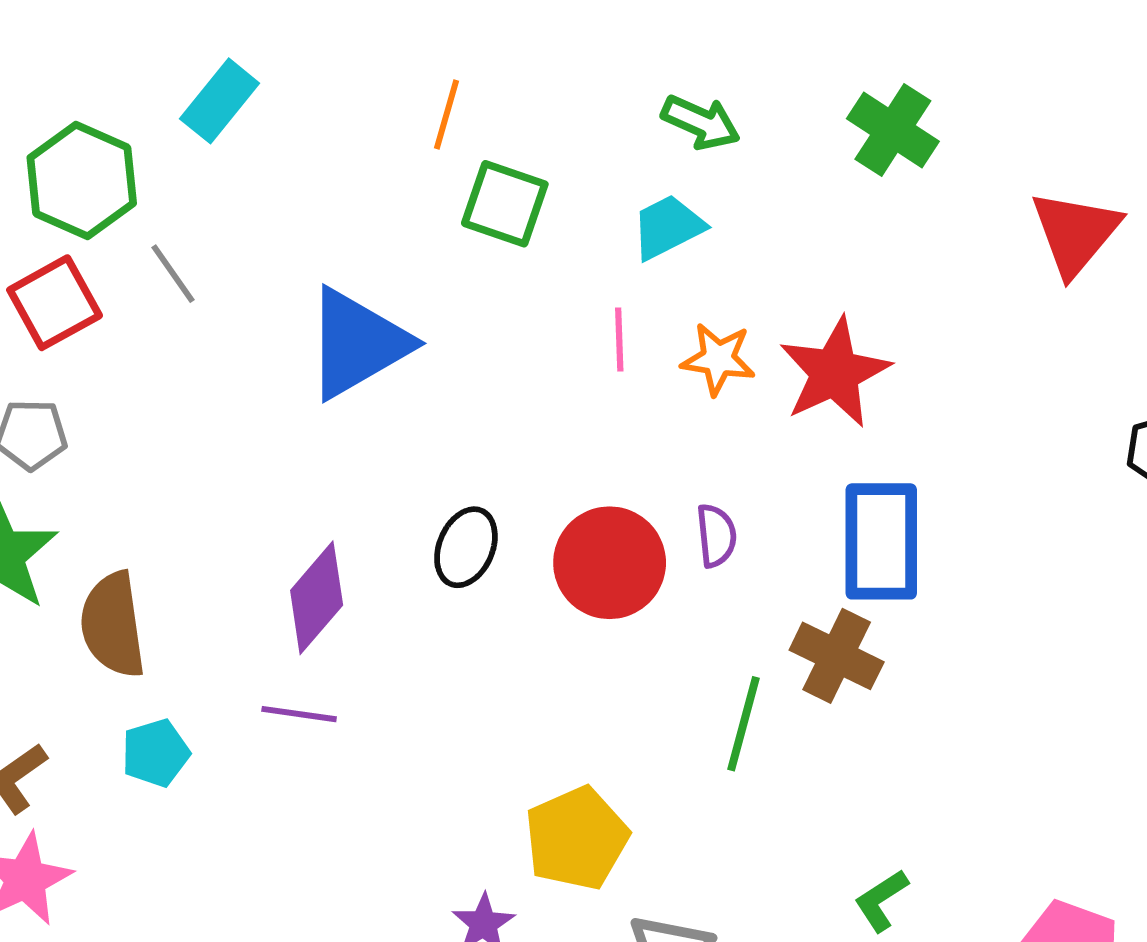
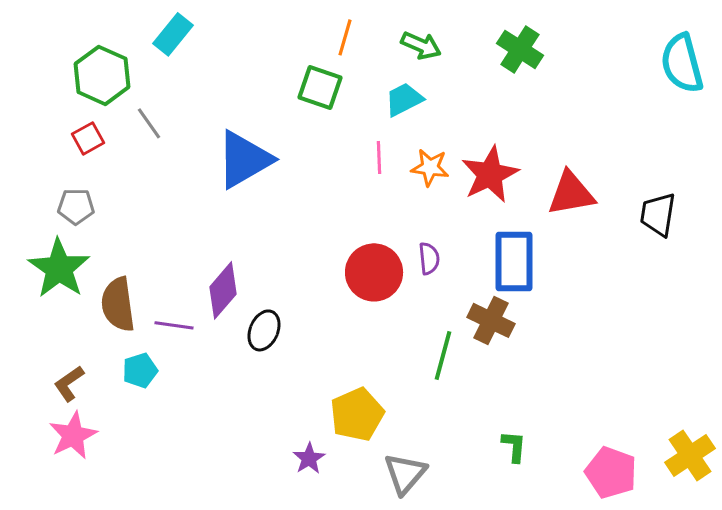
orange line: (447, 114) -> (345, 37), moved
red triangle: (1075, 233) -> (571, 193), moved, turned 40
red square: (55, 303) -> (88, 138), size x0.7
black ellipse: (466, 547) -> (264, 330), moved
purple line: (299, 714) -> (174, 325), moved
green L-shape: (881, 900) -> (514, 446), turned 128

